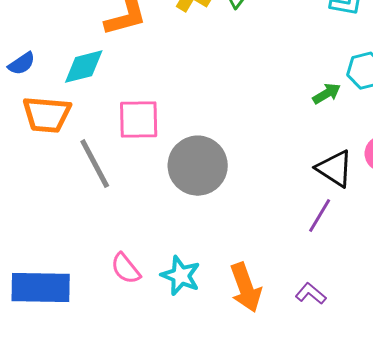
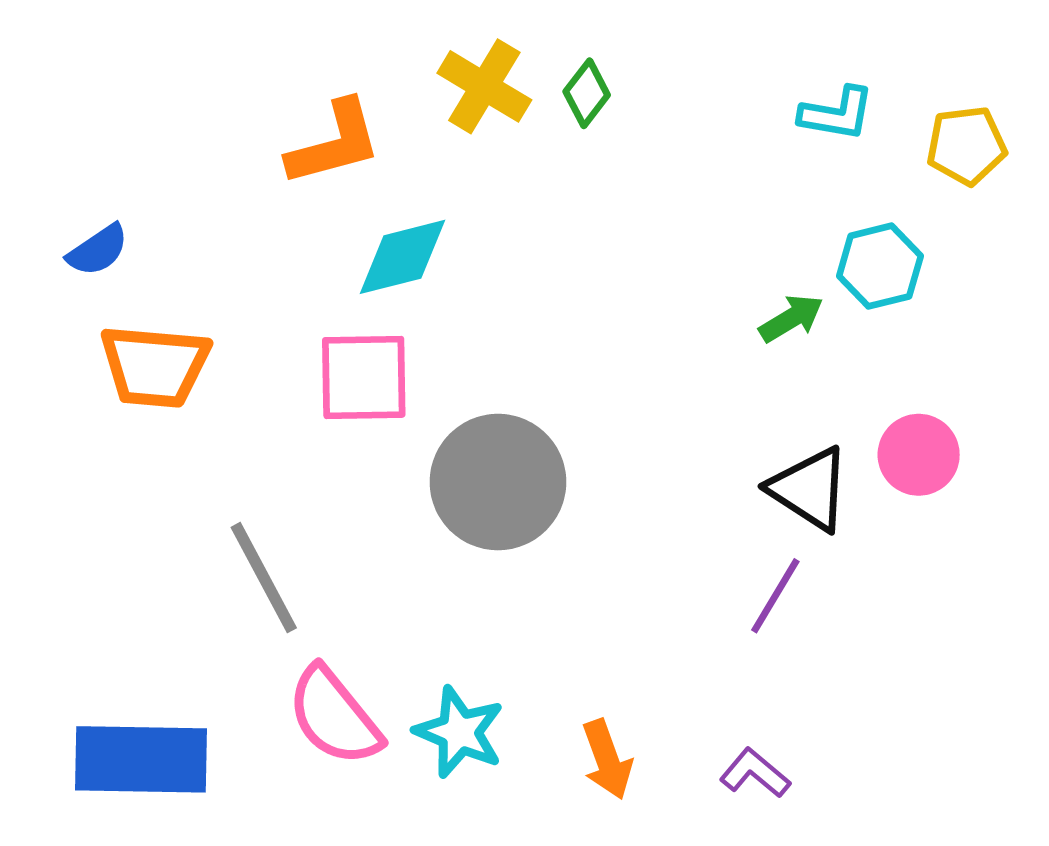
cyan diamond: (84, 67) -> (402, 257), moved
gray line: (95, 164) -> (264, 578), moved
pink semicircle: (126, 269) -> (334, 716), size x1.4
orange arrow: (246, 288) -> (607, 759), size x0.7

